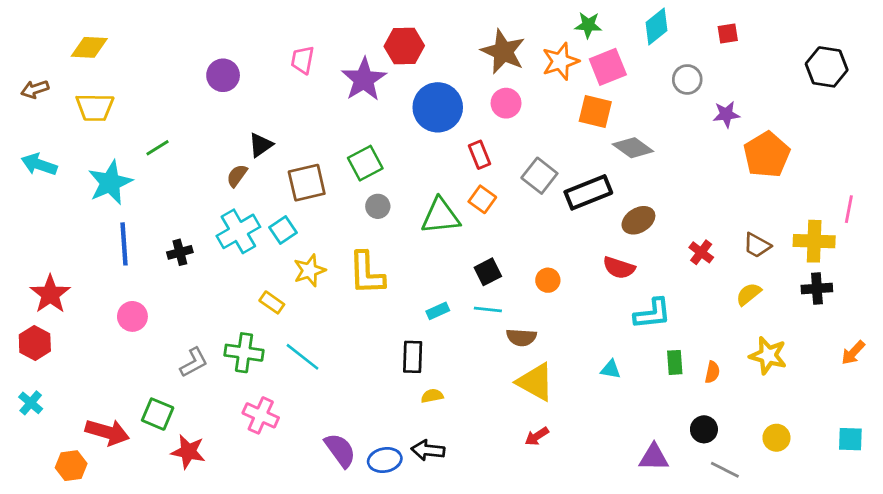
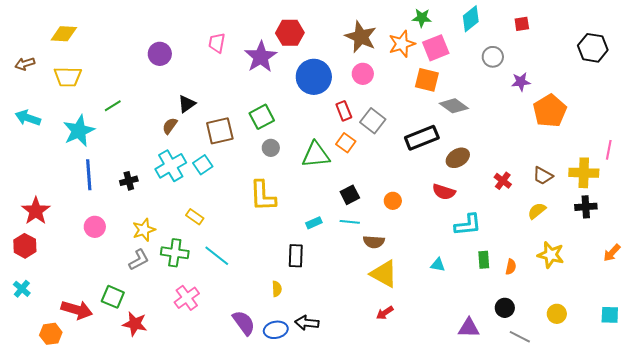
gray square: (539, 176) -> (373, 121), moved
yellow star: (309, 270) -> (144, 230), moved
yellow semicircle: (432, 396) -> (277, 289), moved, turned 98
pink cross: (261, 415) -> (187, 298), turned 30

